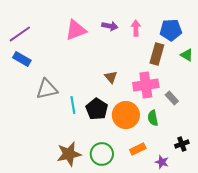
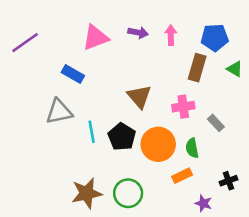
blue rectangle: (22, 59) -> (73, 74), moved
brown triangle: (111, 77) -> (139, 97), size x1.5
pink cross: (146, 85) -> (183, 107), size x0.7
orange rectangle: (138, 149) -> (182, 176), moved

